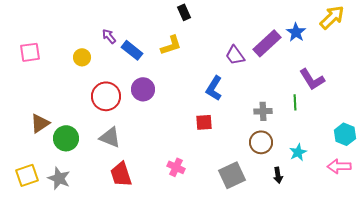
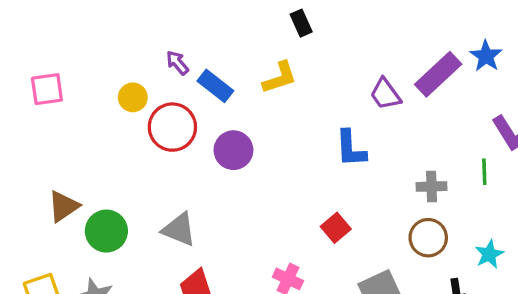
blue L-shape: (214, 88) -> (351, 149), turned -35
red circle: (106, 96) -> (172, 127), moved
red square: (204, 122) -> (336, 228), moved, turned -36

